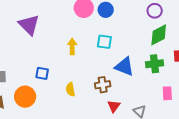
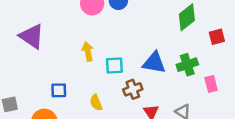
cyan square: (104, 42) -> (114, 66), moved
green cross: (155, 64) -> (187, 65), moved

